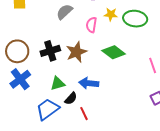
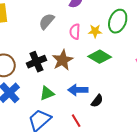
yellow star: (111, 14) -> (95, 31), moved
green ellipse: (135, 19) -> (118, 21), turned -70
black semicircle: (71, 99) -> (97, 101), moved

